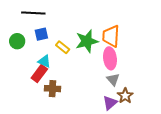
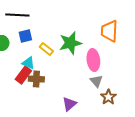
orange trapezoid: (111, 36) -> (109, 31), moved
brown cross: (52, 89) -> (36, 79), moved
purple triangle: (110, 103) -> (69, 104), moved

